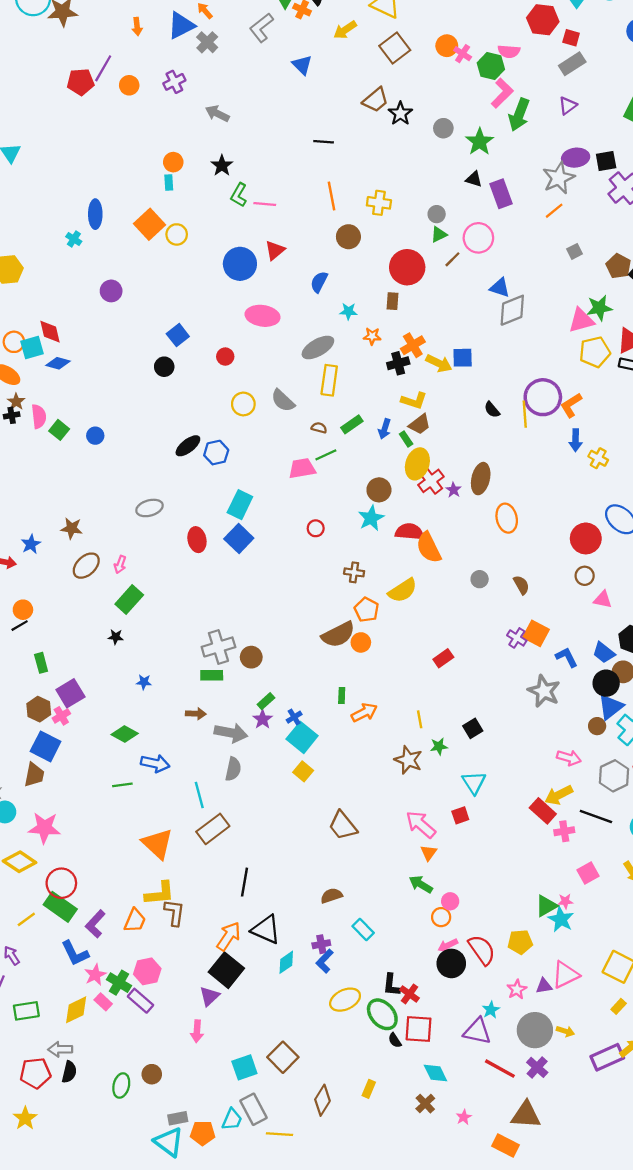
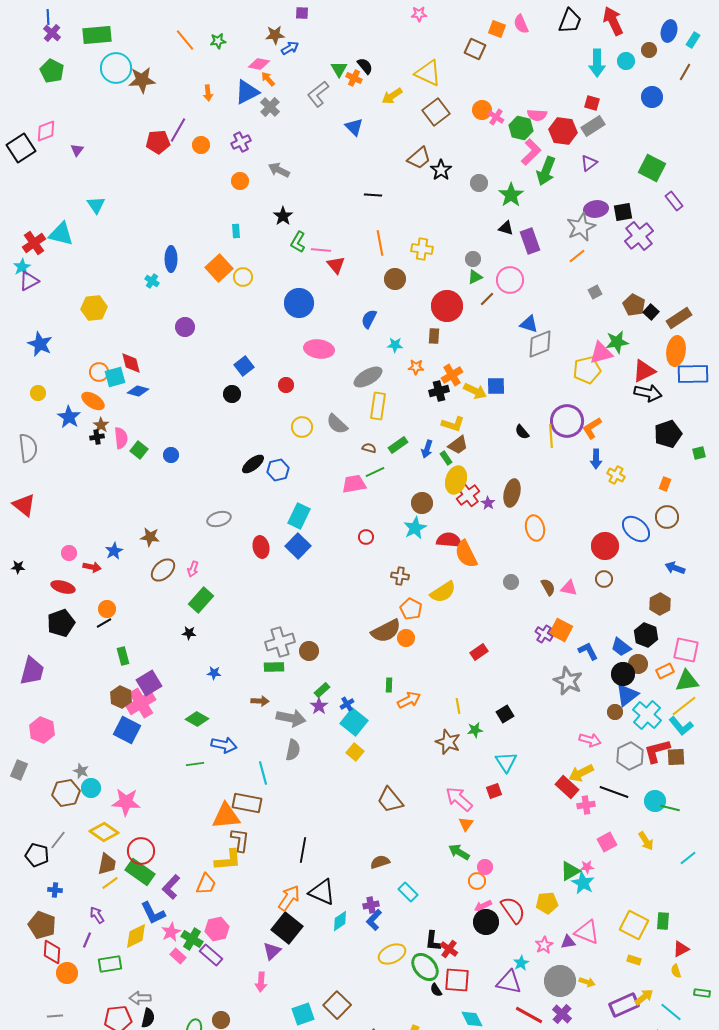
red hexagon: (543, 20) -> (563, 131), moved
orange circle: (173, 162) -> (240, 181), moved
red triangle: (275, 250) -> (336, 265), moved, turned -30
yellow pentagon: (595, 352) -> (587, 370), moved
pink triangle: (603, 600) -> (569, 588), moved
pink cross: (61, 716) -> (141, 703), size x1.8
brown trapezoid: (34, 775) -> (107, 864), moved
brown rectangle: (213, 829) -> (247, 803), moved, turned 48
orange triangle: (157, 844) -> (226, 816), turned -48
brown L-shape: (174, 913) -> (240, 840), moved
pink triangle: (565, 975) -> (587, 932), turned 48
yellow rectangle: (619, 1006) -> (634, 960), turned 64
yellow diamond: (76, 1010) -> (136, 936), moved

